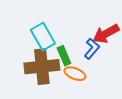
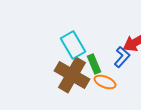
brown cross: (42, 67) -> (72, 75), turned 36

